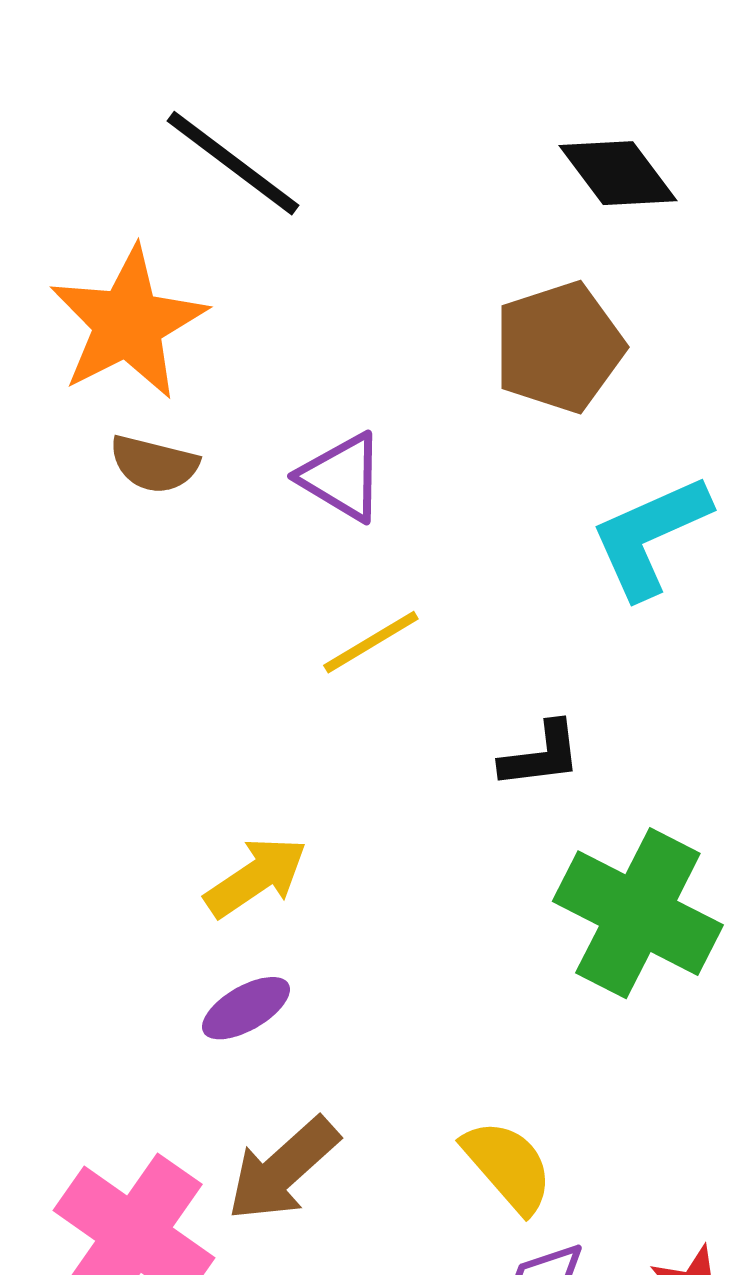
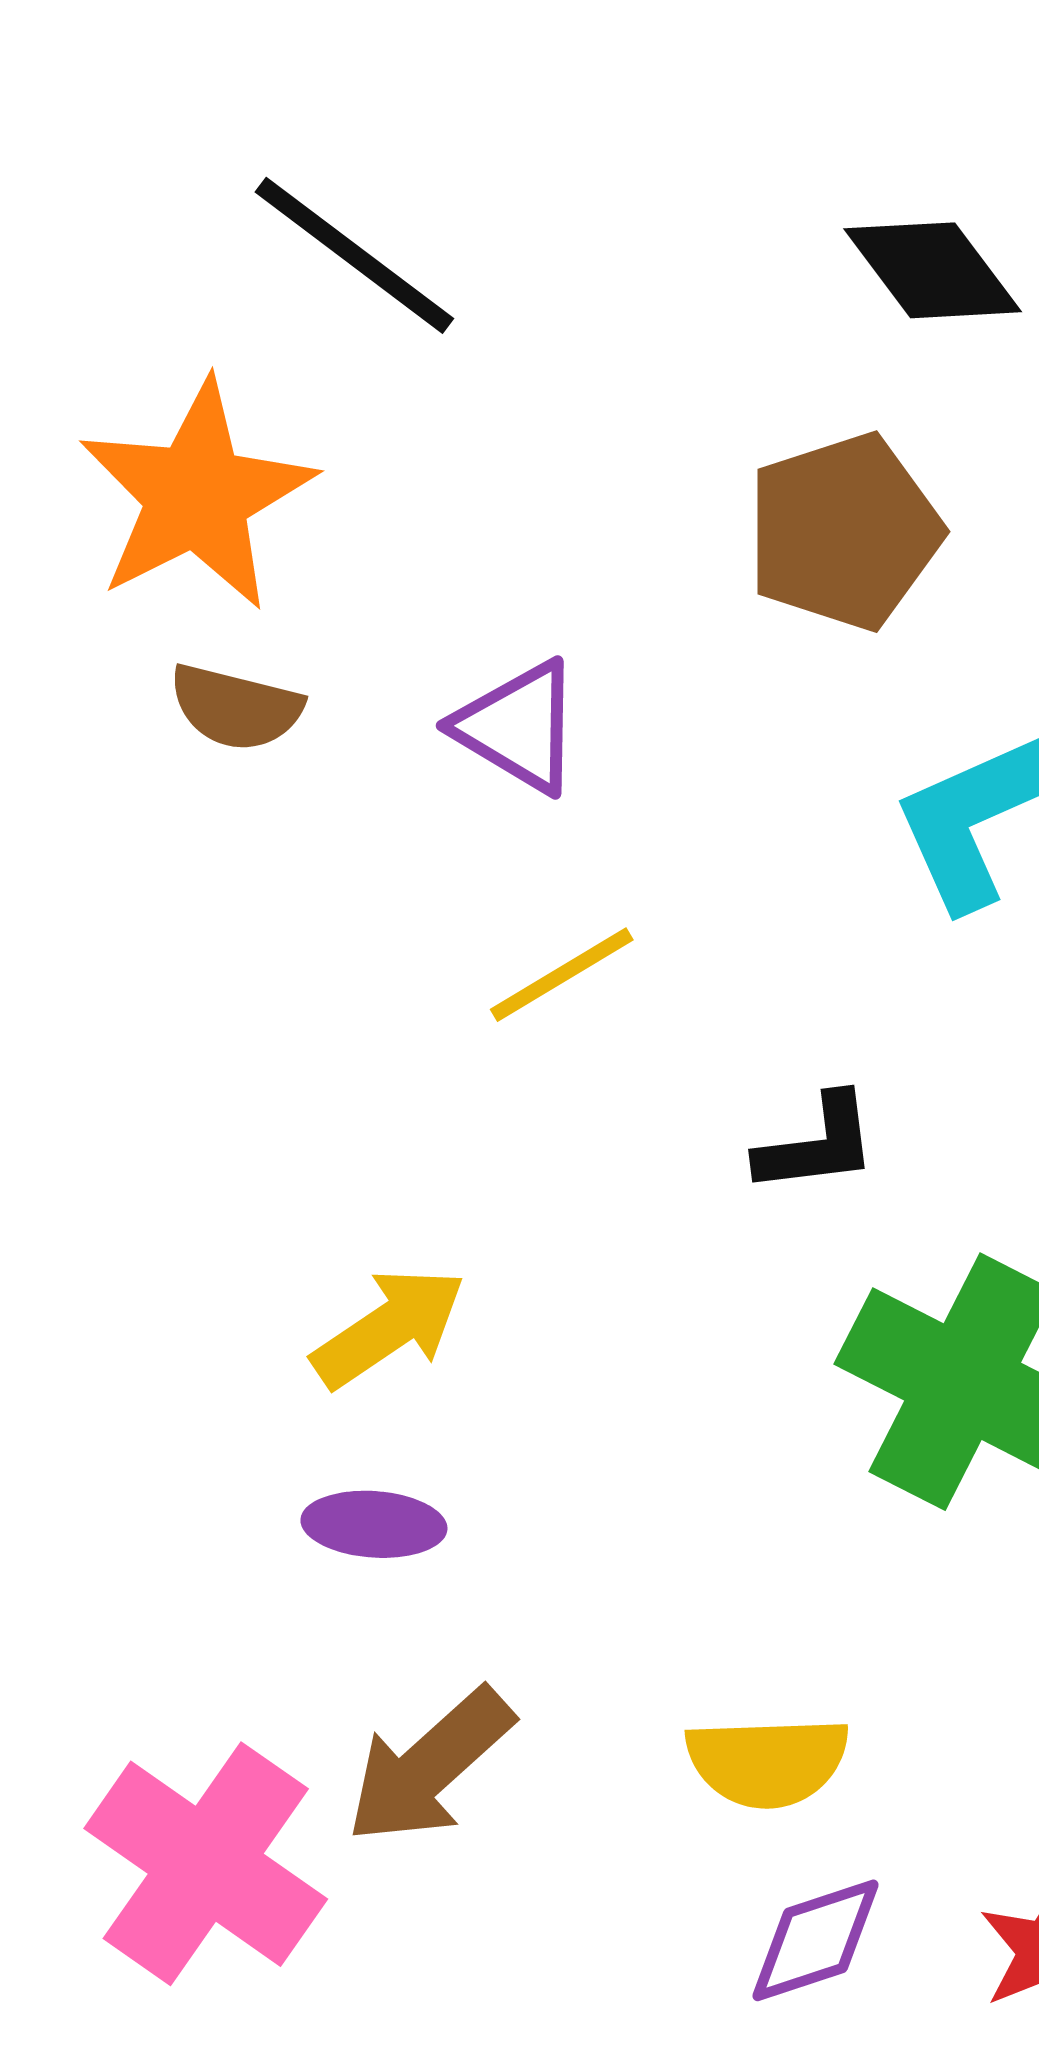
purple ellipse: (246, 1008) -> (374, 1524), turned 34
yellow semicircle: (508, 1166) -> (767, 1762), turned 129

